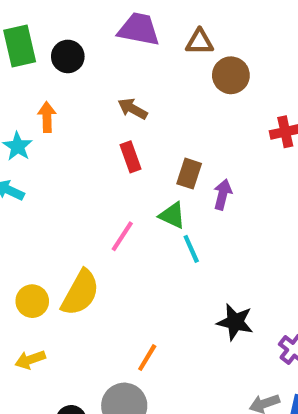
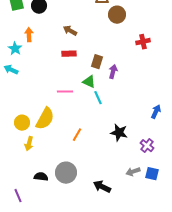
red rectangle: (131, 157) -> (69, 54), turned -72
pink line: (122, 236) -> (65, 92), turned 56
orange line: (147, 358) -> (77, 135), moved
yellow arrow: (30, 360) -> (29, 144), moved, turned -56

